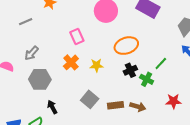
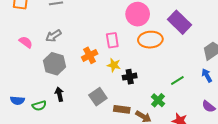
pink rectangle: (77, 37) -> (112, 40), moved
orange ellipse: (126, 46) -> (150, 40), moved
black cross: (130, 70) -> (130, 77), moved
green cross: (147, 79) -> (158, 100), moved

